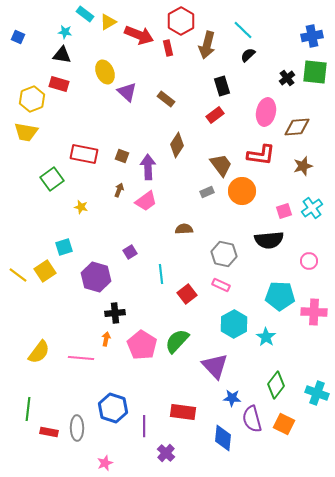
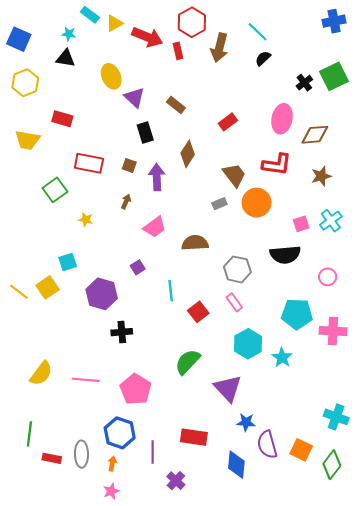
blue cross: (312, 36) -> (334, 21), moved
blue square: (18, 37) -> (19, 39), size x1.6
green square: (315, 72) -> (334, 76), turned -32
red rectangle: (59, 84) -> (62, 119), moved
black rectangle: (222, 86) -> (145, 133), moved
yellow hexagon: (32, 99) -> (25, 83), moved
pink trapezoid: (146, 201) -> (155, 227), moved
brown semicircle: (184, 229) -> (195, 243), size x1.4
pink rectangle: (221, 285) -> (234, 302), turned 30
orange arrow: (106, 339) -> (112, 464), moved
pink pentagon: (142, 345) -> (136, 389), moved
green diamond: (276, 385) -> (332, 465), moved

